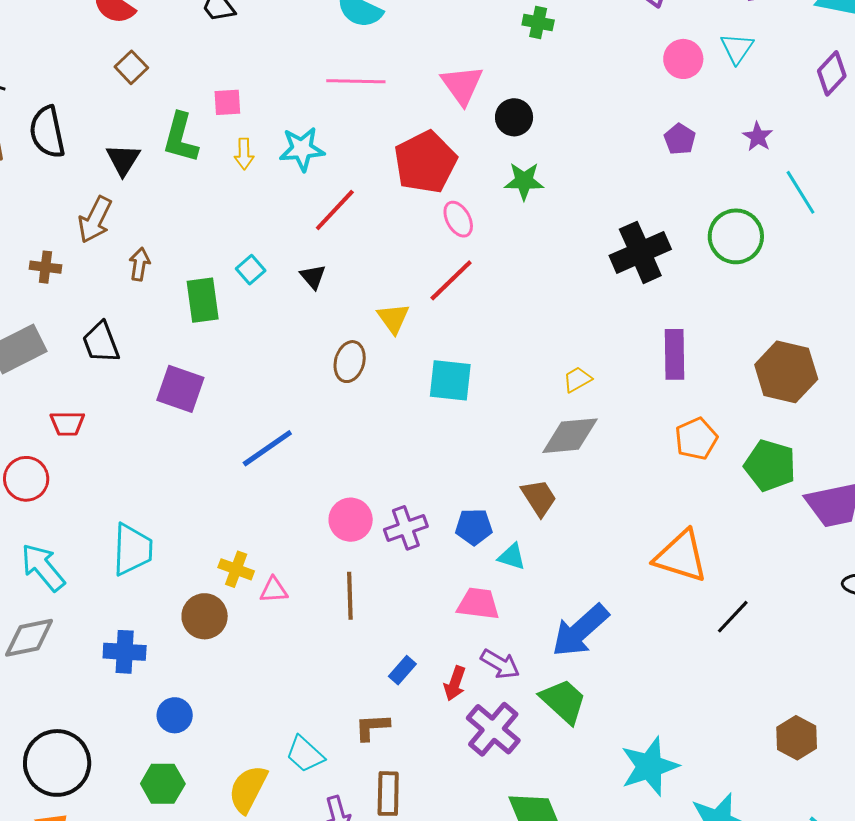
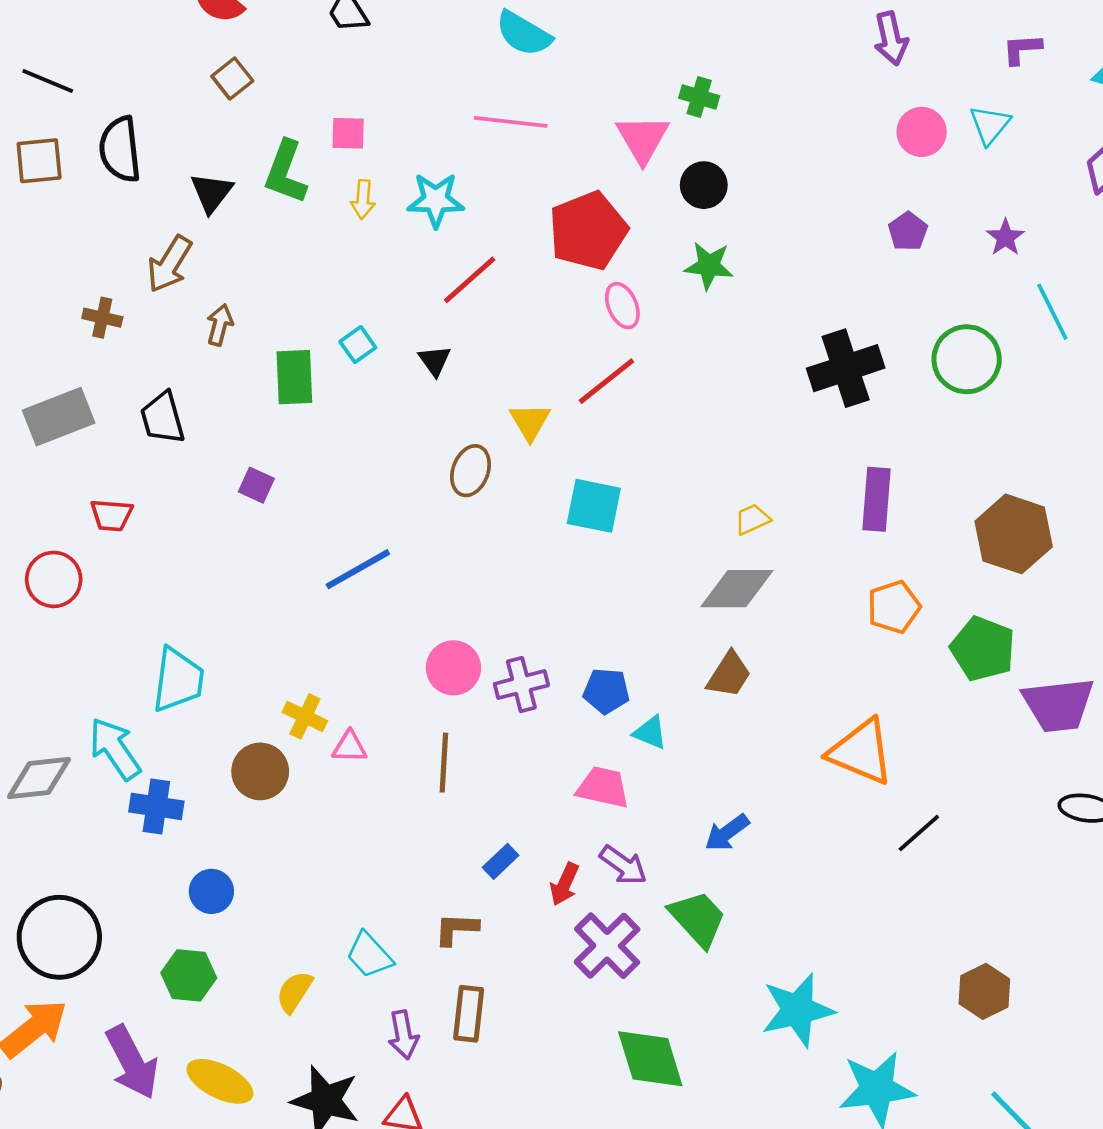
green cross: (538, 23) -> (699, 97), moved
purple square: (180, 389) -> (256, 485), size x0.6
brown trapezoid: (539, 498) -> (729, 675), moved, turned 60
cyan arrow: (43, 567) -> (115, 749), moved
blue arrow: (580, 630) -> (727, 833), size x0.6
yellow semicircle: (248, 789) -> (294, 992), size x0.7

